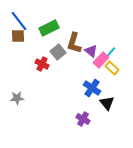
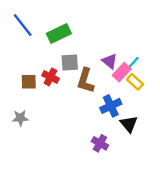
brown square: (18, 36) -> (29, 82), moved
brown L-shape: (74, 43) -> (85, 81), moved
gray square: (58, 52) -> (70, 62), turned 35
blue cross: (92, 88) -> (111, 106), turned 30

